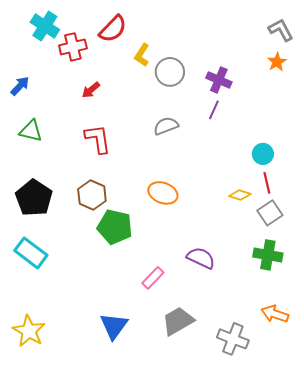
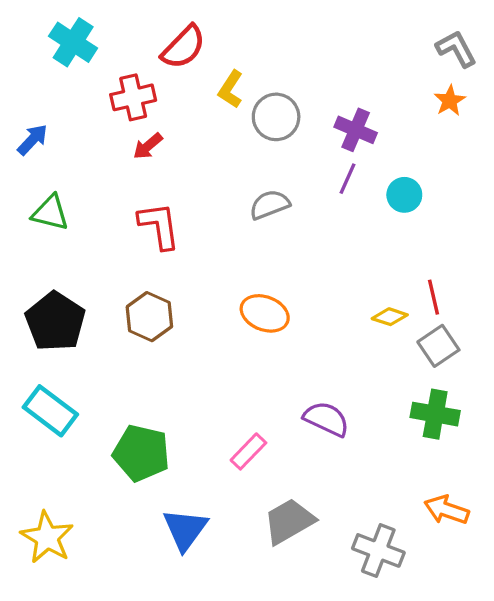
red cross: (73, 47) -> (133, 97), moved
cyan circle: (263, 154) -> (404, 195), moved
green pentagon: (115, 227) -> (141, 453), moved

